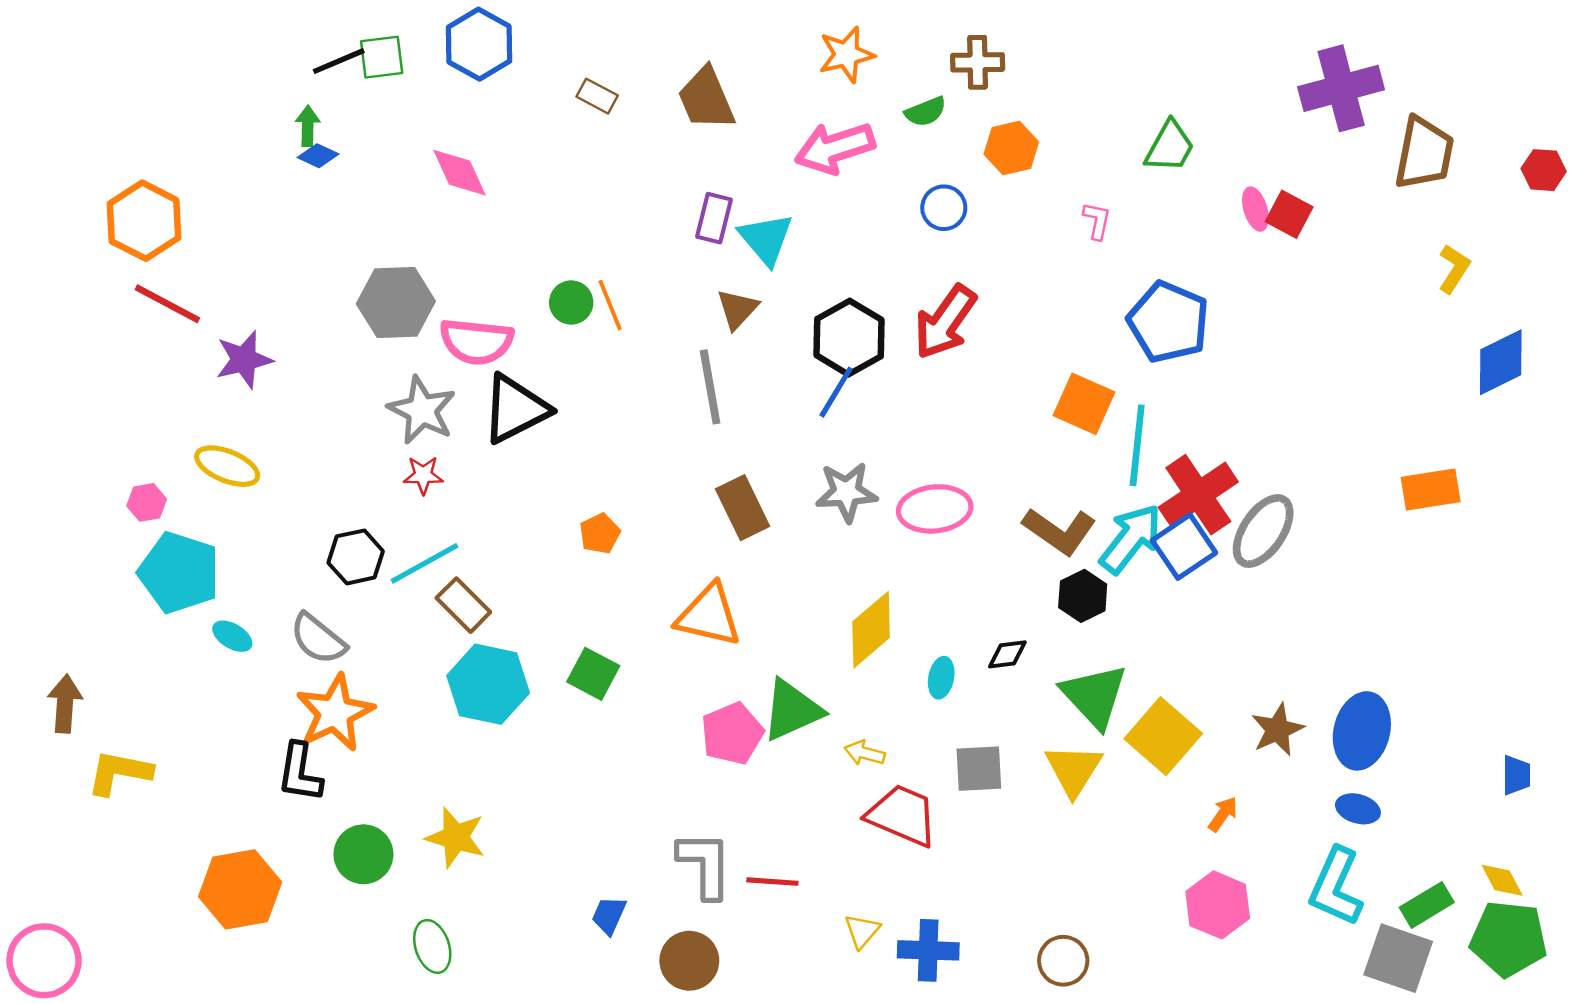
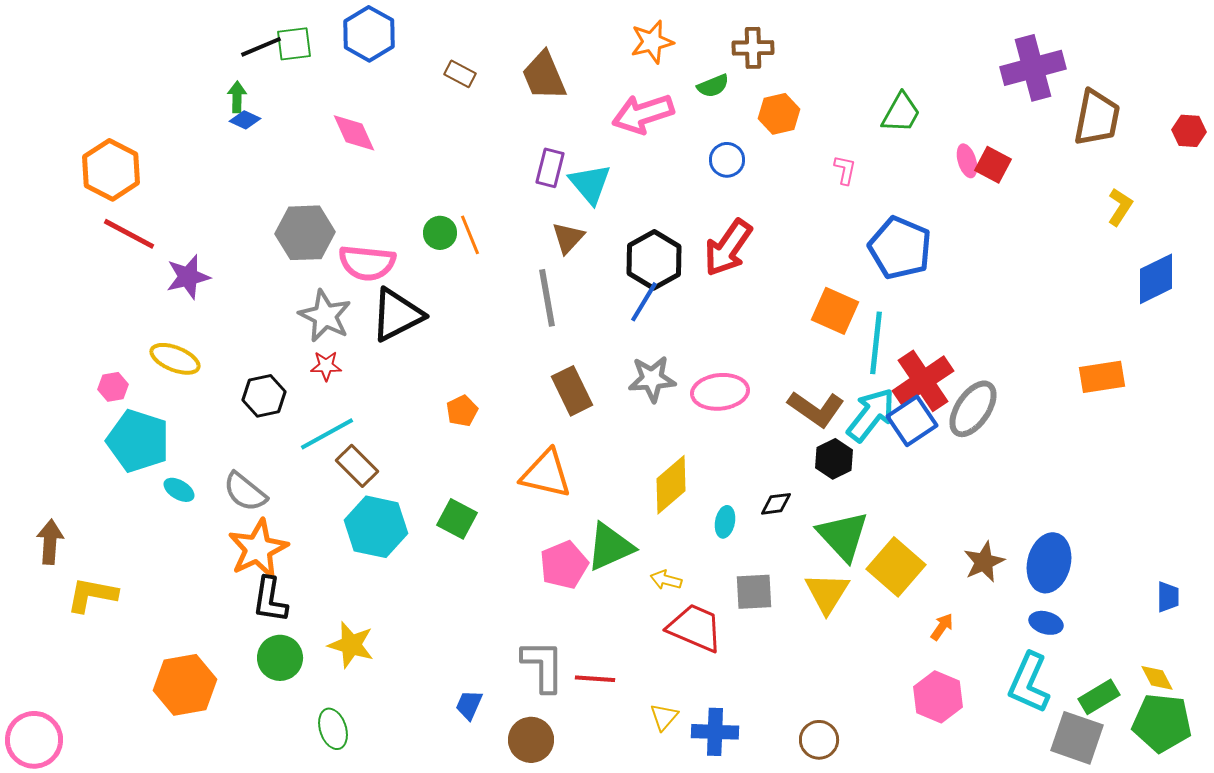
black hexagon: (356, 557) -> (264, 396), moved
black L-shape: (300, 772) -> (270, 600), moved

